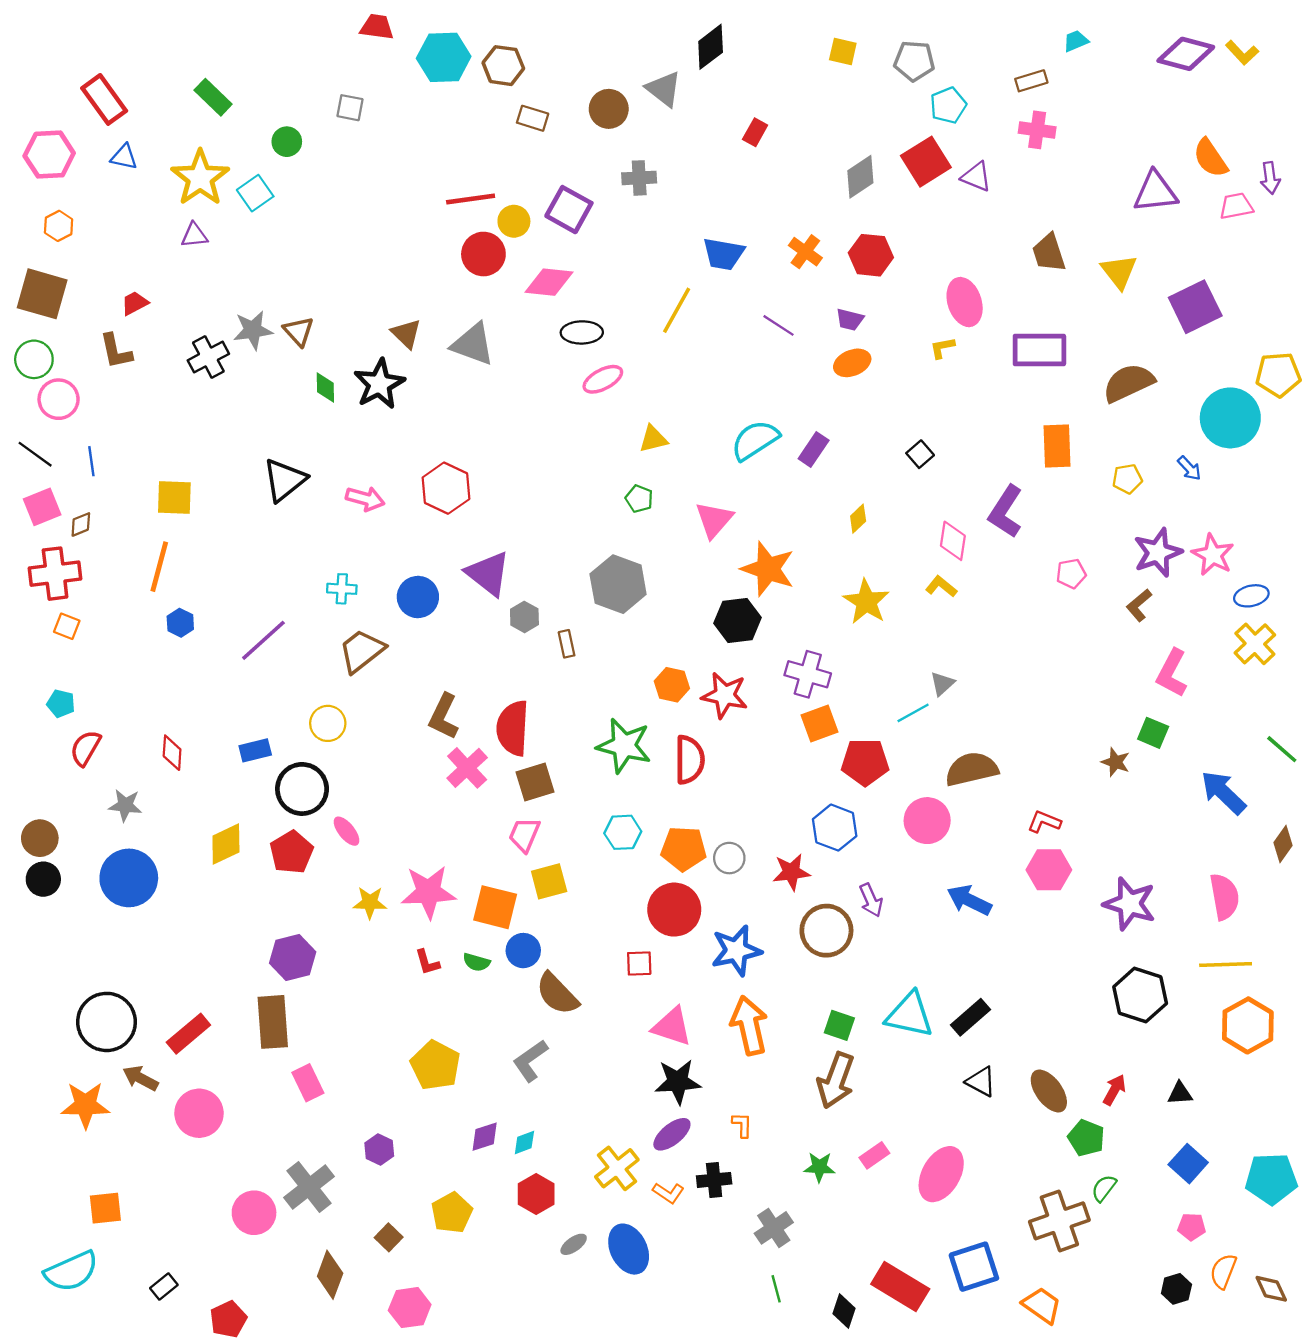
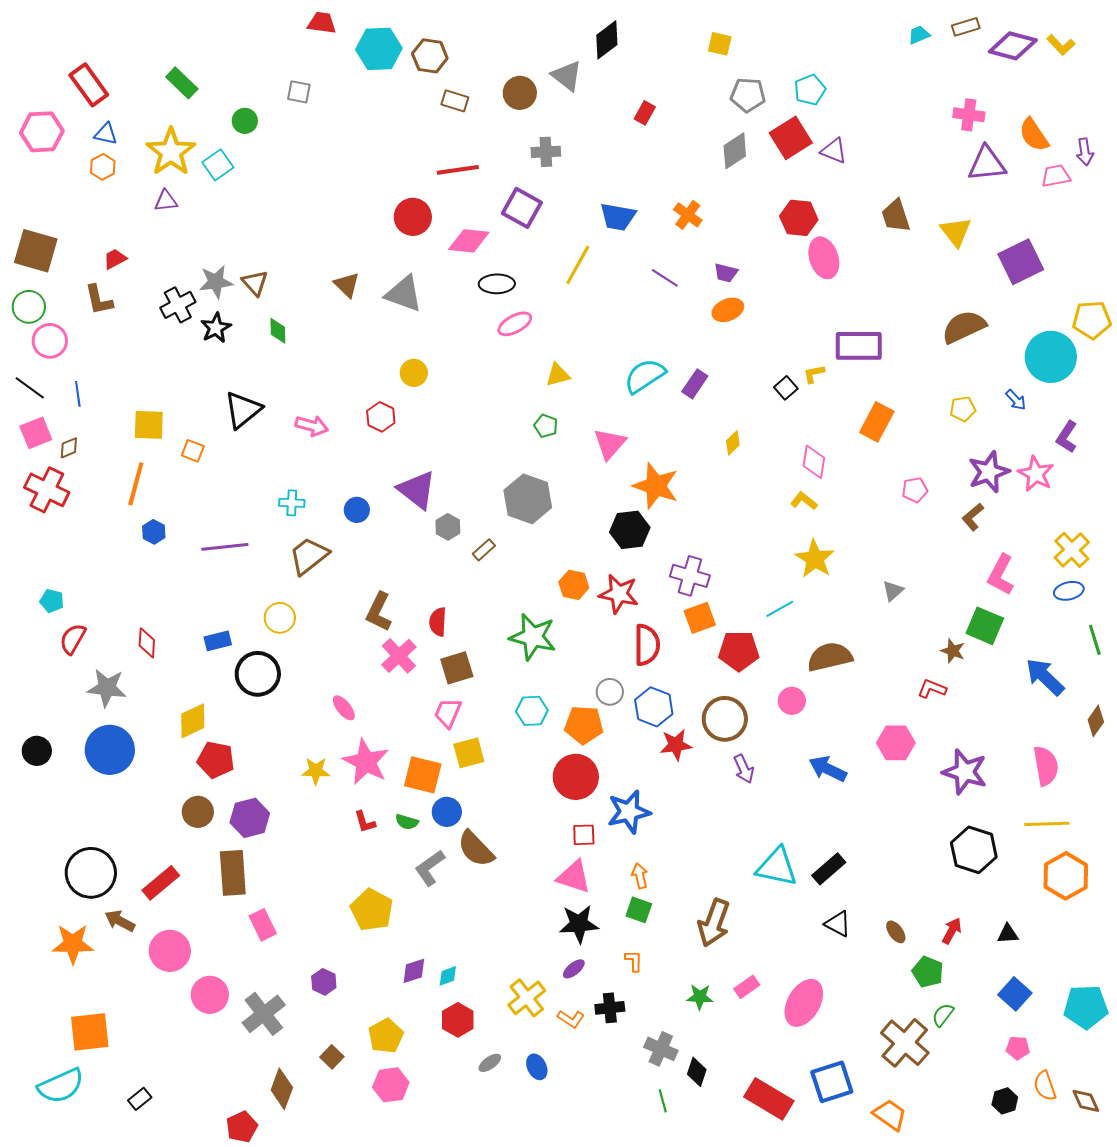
gray pentagon: (914, 61) -> (748, 95), moved
brown rectangle: (1031, 81) -> (966, 27), moved
pink cross: (1037, 130) -> (969, 115), moved
red line: (471, 199) -> (458, 170), moved
purple square: (569, 210) -> (522, 208), moved
yellow circle: (514, 221) -> (414, 373), moved
orange hexagon: (59, 226) -> (103, 167), moved
red hexagon: (871, 255) -> (799, 218), moved
yellow L-shape: (942, 348) -> (814, 374), moved
purple rectangle: (1039, 350) -> (859, 346), moved
black star: (379, 384) -> (216, 328), moved, size x0.7
orange rectangle: (1057, 446) -> (877, 422), moved, turned 30
red hexagon: (446, 488) -> (381, 417), size x0.7
purple L-shape: (1006, 512) -> (1067, 437), moved, size x0.7
red cross: (55, 574) -> (47, 490), turned 33
blue ellipse: (1251, 596) -> (1069, 591), moved
blue circle: (418, 597) -> (357, 510), size x0.7
yellow star: (866, 602) -> (815, 559), moved
orange square: (67, 626) -> (193, 451), moved
purple line: (263, 640) -> (225, 547), turned 36
brown rectangle: (567, 644) -> (484, 550), turned 60
gray triangle: (942, 684) -> (893, 591), moved
red semicircle: (513, 728) -> (438, 622), size x0.6
green square: (1153, 733) -> (985, 626), size x1.4
green line: (1282, 749) -> (1095, 640), turned 32
red semicircle: (689, 760) -> (647, 645), moved
gray star: (125, 805) -> (107, 688), size x1.4
pink circle: (927, 821) -> (792, 701), size x0.7
red L-shape: (1044, 822) -> (932, 689), moved
blue hexagon: (835, 828) -> (654, 707), moved
pink ellipse: (346, 831) -> (344, 708), moved
brown circle: (40, 838) -> (198, 812), moved
red pentagon: (291, 852) -> (216, 760), moved, turned -30
gray circle: (729, 858) -> (610, 692), moved
pink star: (428, 892) -> (366, 762), turned 30
brown circle: (826, 931) -> (725, 719), moved
red square: (639, 963) -> (584, 835), moved
orange arrow: (749, 1025) -> (640, 876), size x0.5
green square: (839, 1025) -> (639, 910), moved
gray L-shape: (530, 1061) -> (430, 868), moved
brown ellipse: (1049, 1091) -> (896, 932), size x0.6
purple ellipse: (672, 1134) -> (574, 969), size x0.7
orange square: (105, 1208) -> (90, 1032), size x1.4
pink circle: (254, 1213) -> (210, 995), moved
brown cross: (1059, 1221) -> (905, 1043), turned -30
gray cross: (774, 1228) -> (661, 1049), turned -32
blue ellipse: (629, 1249) -> (537, 1067), size x0.6
orange semicircle: (1223, 1271) -> (1045, 1086), turned -40
pink hexagon: (410, 1308) -> (391, 1085), moved
black diamond: (844, 1311) -> (697, 1072), moved
red pentagon: (228, 1319) -> (242, 1127), moved

